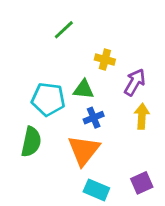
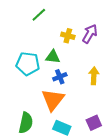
purple arrow: (135, 82) -> (90, 34), moved
green semicircle: (31, 142) -> (26, 123), moved

